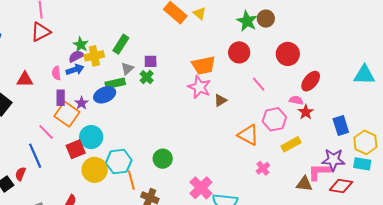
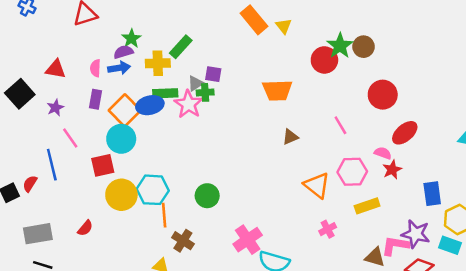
red circle: (239, 52) -> (324, 60), moved
yellow cross: (94, 56) -> (158, 63), moved
gray triangle: (127, 69) -> (195, 83), moved
green cross: (147, 77) -> (205, 92), turned 32
pink star: (199, 87) -> (188, 104), moved
purple star: (81, 103) -> (55, 108), moved
orange square: (67, 114) -> (125, 110), moved
cyan circle: (91, 137) -> (121, 139), moved

